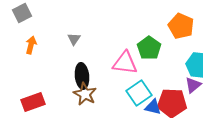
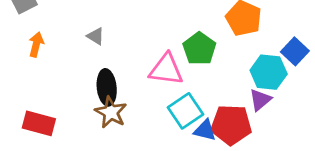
gray triangle: (74, 39) -> (96, 36), turned -32
red rectangle: (33, 102) -> (39, 123), turned 35

